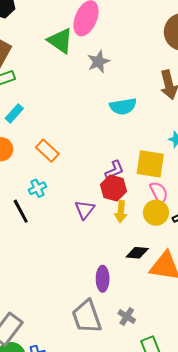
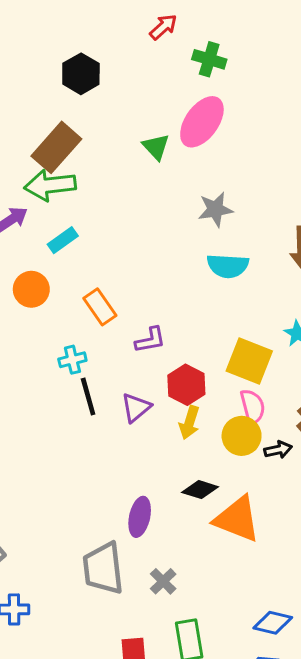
green triangle: (60, 41) -> (156, 147), size x0.7
gray star: (98, 62) -> (215, 209), moved
purple L-shape: (115, 170) -> (150, 340), moved
black line: (21, 211) -> (88, 396), moved

